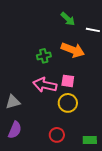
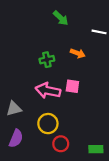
green arrow: (68, 19) -> (61, 18), moved
orange arrow: (73, 50) -> (78, 53), size x0.6
yellow circle: (68, 103) -> (48, 124), moved

